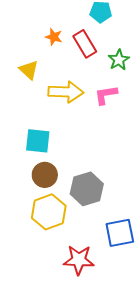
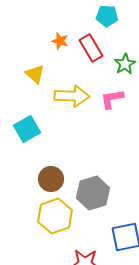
cyan square: (38, 141) -> (27, 129), moved, turned -36

